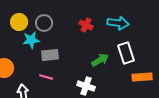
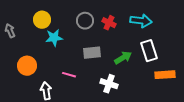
gray circle: (44, 23) -> (85, 21), moved
gray rectangle: (50, 55) -> (92, 53), moved

